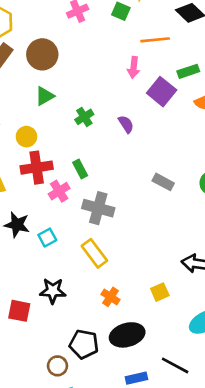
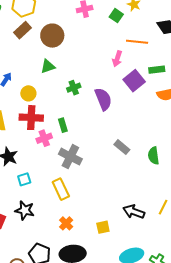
purple semicircle: (126, 124) -> (103, 99), size x1.6
cyan square: (47, 238) -> (24, 179), moved

